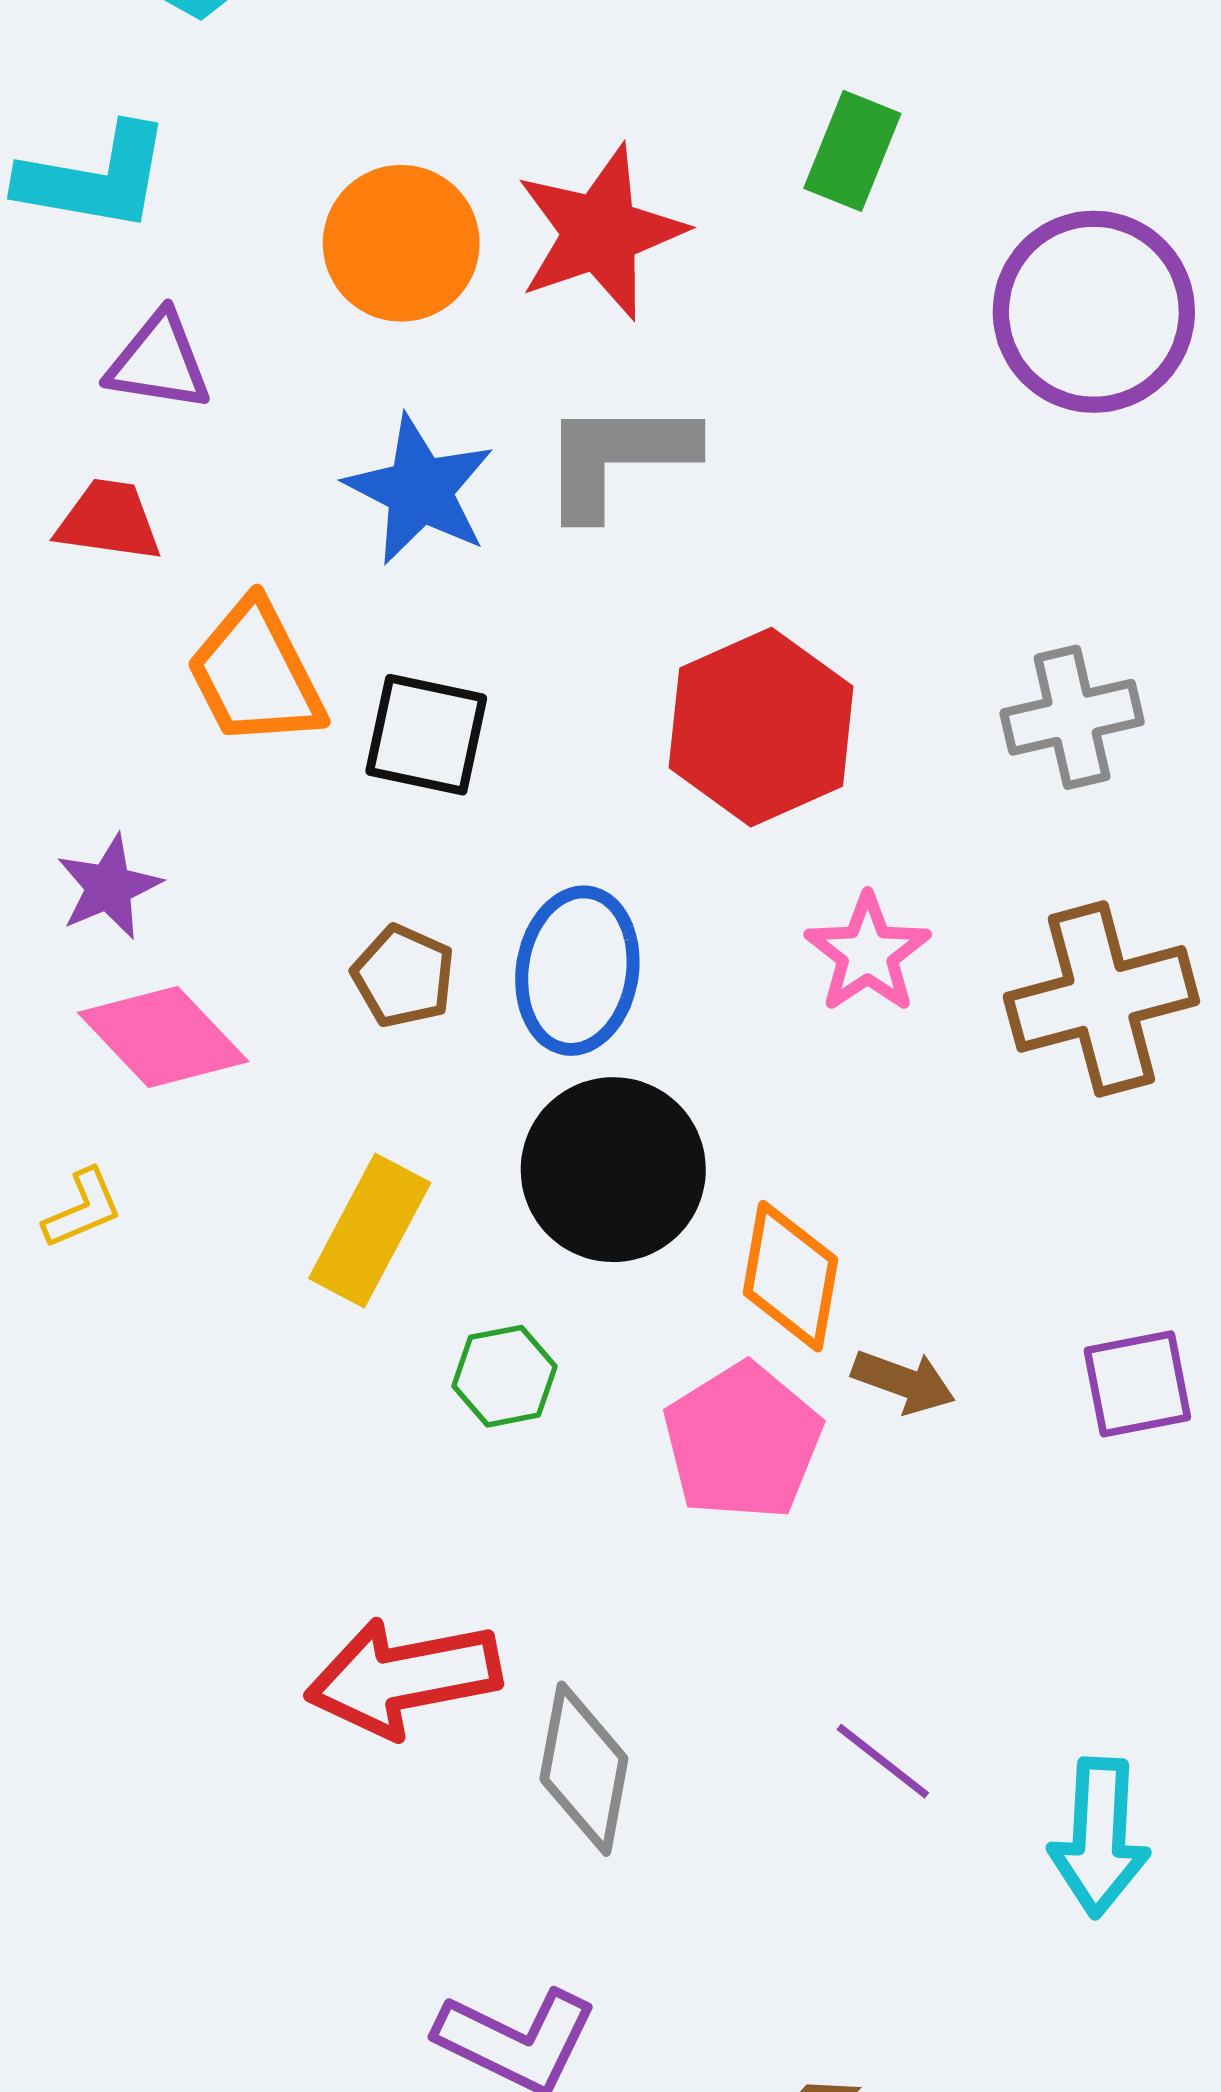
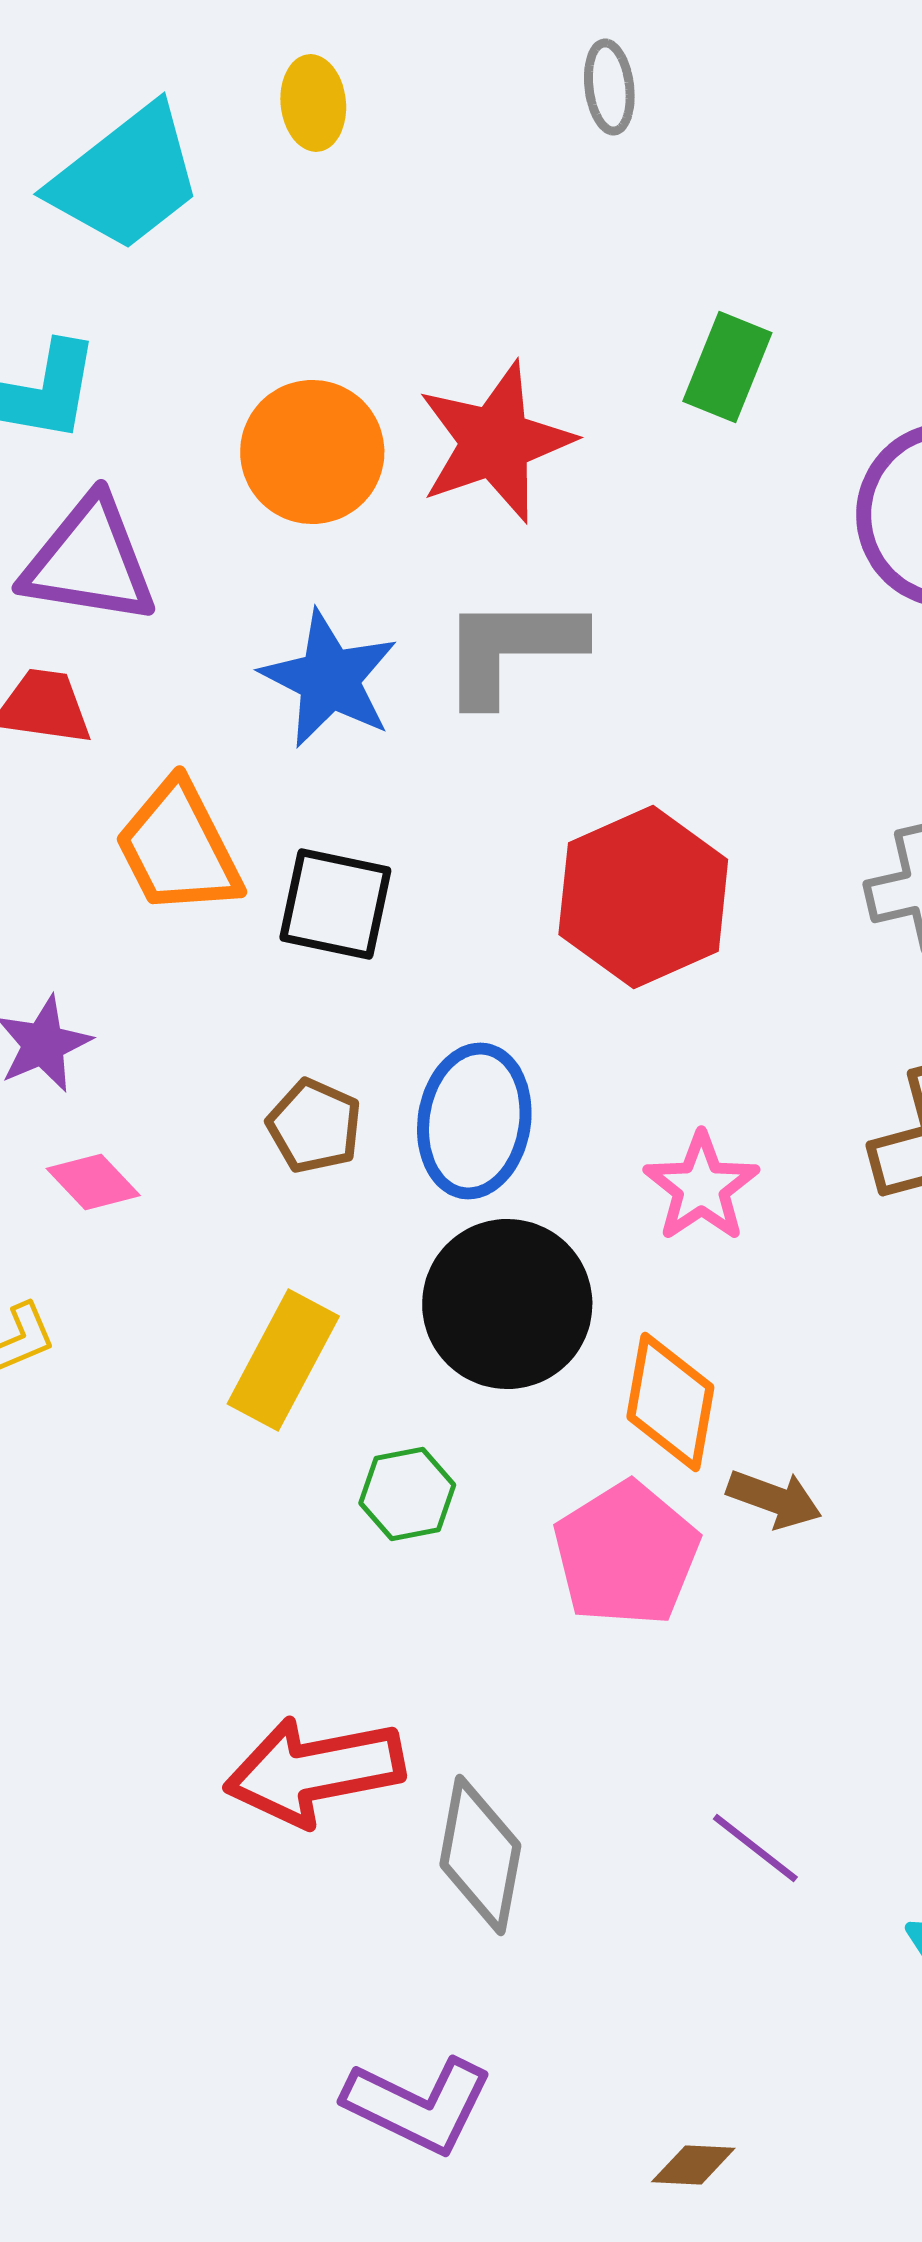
purple triangle: (159, 362) -> (89, 561), size x1.4
pink star: (868, 953) -> (701, 1187), moved
pink diamond: (163, 1037) -> (93, 1182), size x0.6

